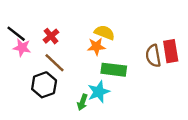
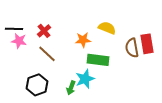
yellow semicircle: (104, 33) -> (107, 28), moved
black line: (16, 34) -> (14, 29), turned -36
black hexagon: (44, 85) -> (37, 85), moved

